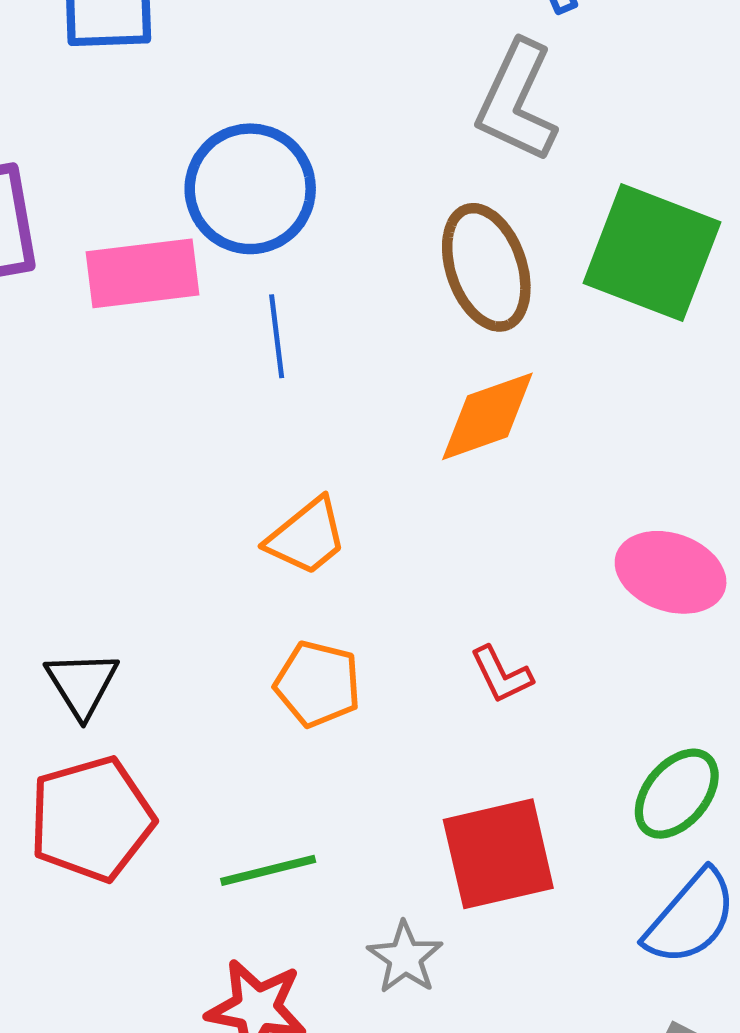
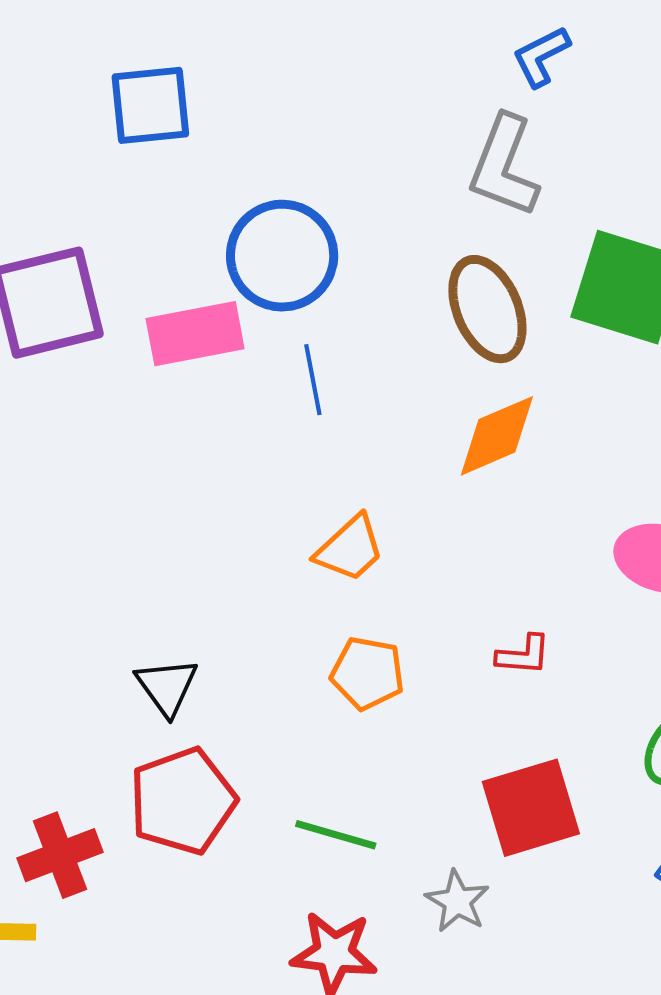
red L-shape: (501, 675) -> (523, 655), turned -56
green line: (268, 870) -> (336, 835), turned 34

